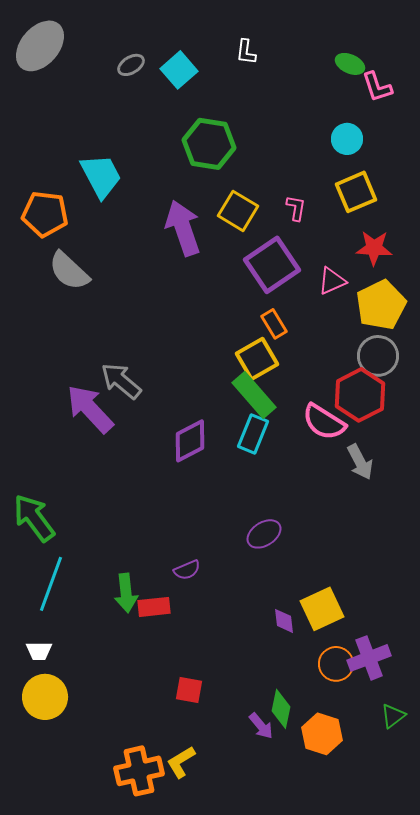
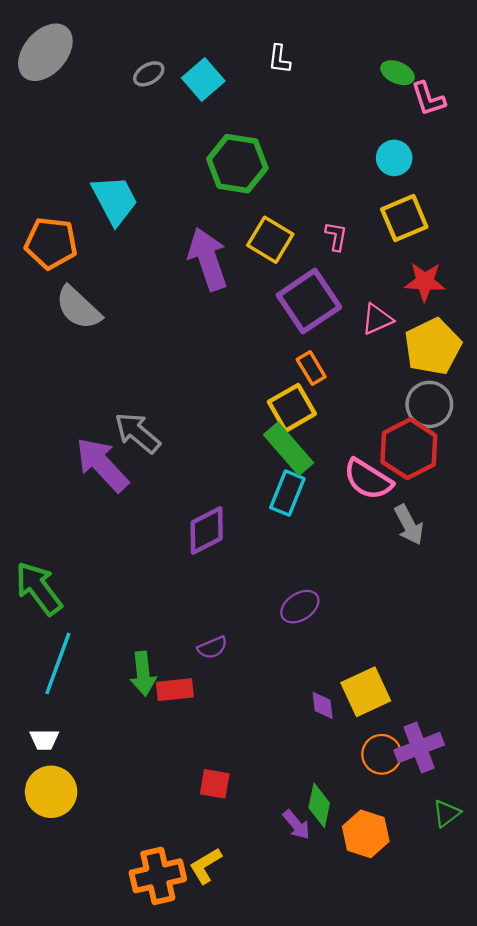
purple diamond: (190, 441) -> (207, 531), moved

